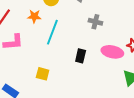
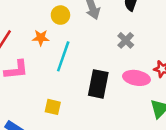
gray cross: (95, 22) -> (126, 40), moved, turned 32
black rectangle: (81, 56) -> (98, 84), size x1.6

